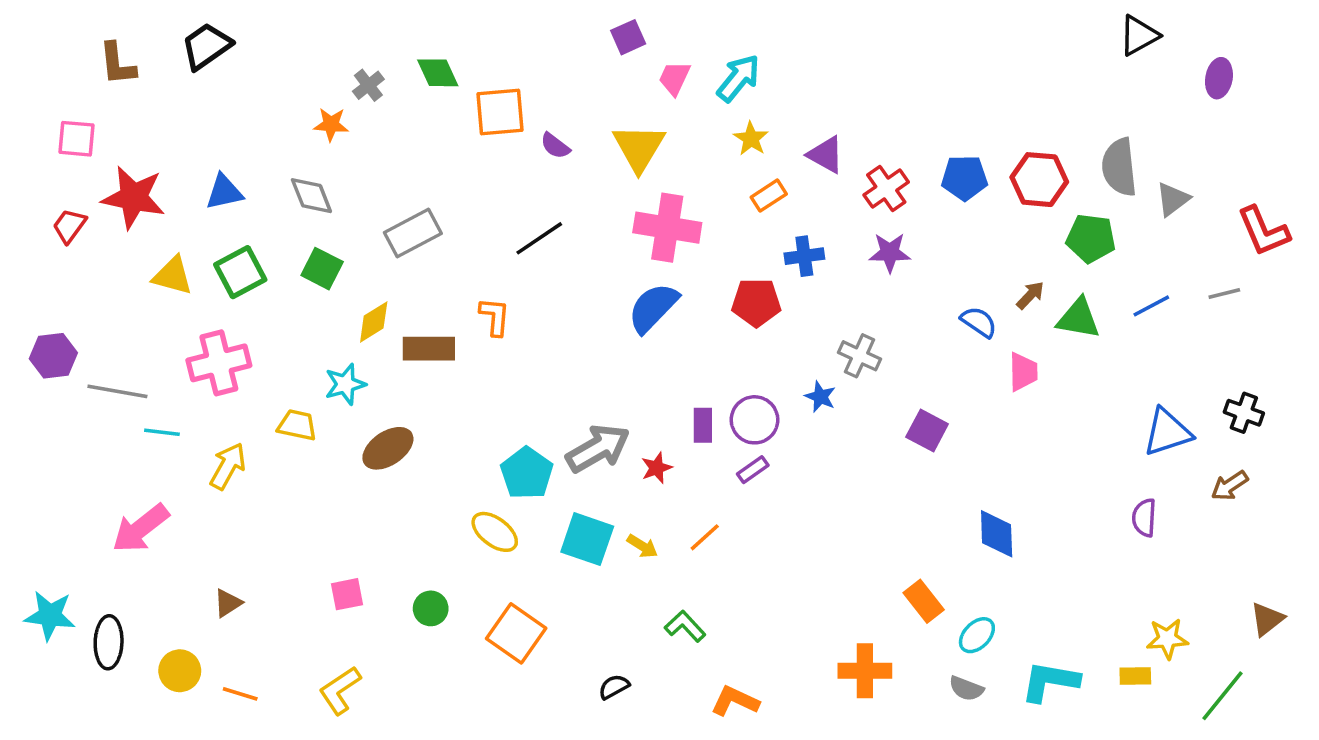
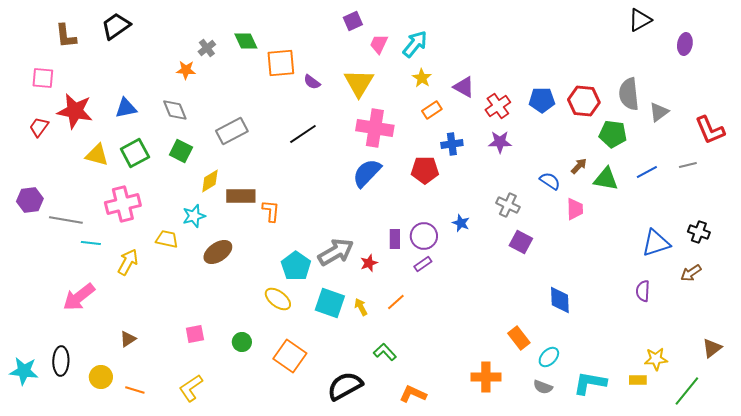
orange L-shape: (495, 317) -> (271, 211), moved
gray cross: (859, 356) -> (508, 205), moved
yellow arrow: (642, 546) -> (361, 307), turned -150
cyan star: (50, 616) -> (24, 371), moved
black semicircle: (614, 687) -> (345, 386), size x2.0

